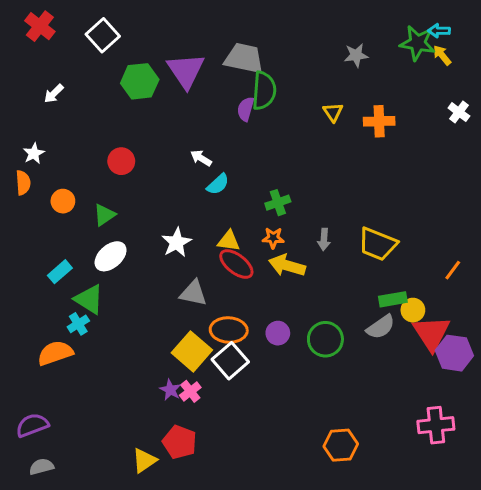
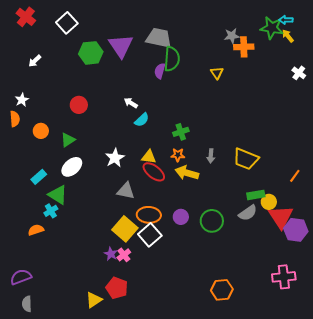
orange cross: (379, 121) -> (244, 47), moved
orange semicircle: (55, 353) -> (36, 230), size x0.7
gray semicircle: (41, 467) -> (27, 304), turned -77

